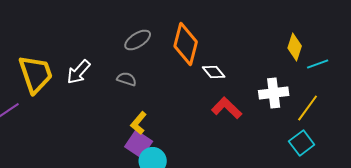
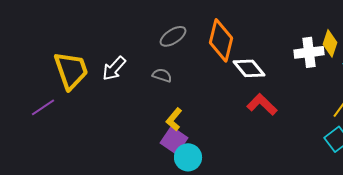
white diamond: (214, 72) -> (249, 68), size x1.4
white cross: (274, 93) -> (309, 52), moved

